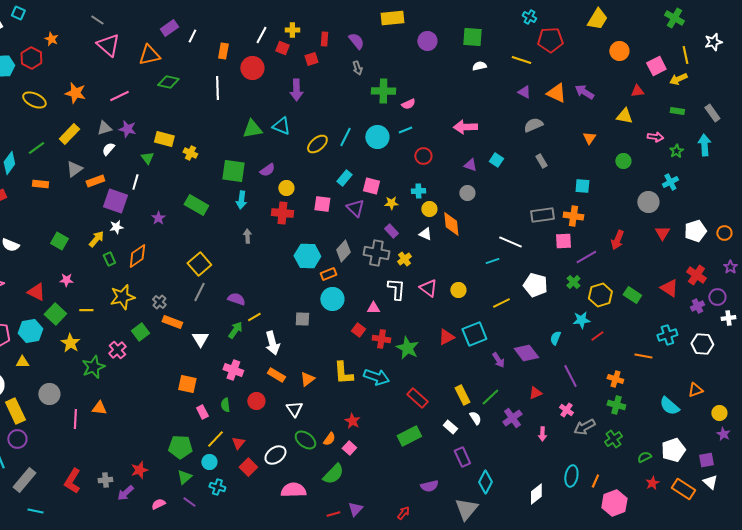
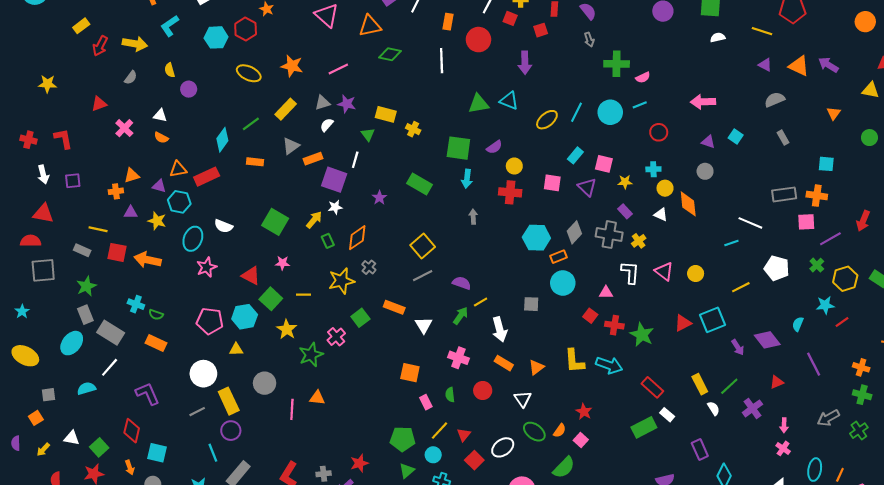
green square: (59, 241) -> (275, 222), size x1.4
gray line: (199, 292) -> (423, 276), turned 36
gray cross: (159, 302) -> (369, 267), moved
pink cross: (566, 410) -> (783, 448), moved
white rectangle: (450, 427) -> (667, 415), moved

